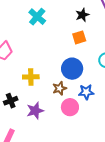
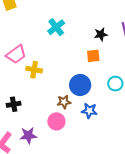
yellow cross: (31, 77) -> (34, 70), moved
pink circle: (70, 107) -> (56, 121), moved
purple star: (35, 111) -> (28, 135), moved

